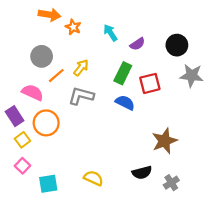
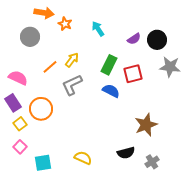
purple semicircle: (137, 44) -> (134, 39), moved
gray circle: (42, 56) -> (30, 37), moved
pink semicircle: (33, 92) -> (18, 78), moved
gray L-shape: (81, 96) -> (72, 85), turned -40

